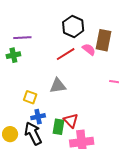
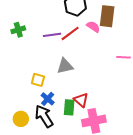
purple line: (22, 38) -> (52, 35), moved
green cross: (13, 55) -> (18, 30), moved
blue cross: (38, 117) -> (48, 99), turned -32

